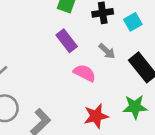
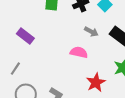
purple rectangle: (67, 41) -> (25, 36), moved

